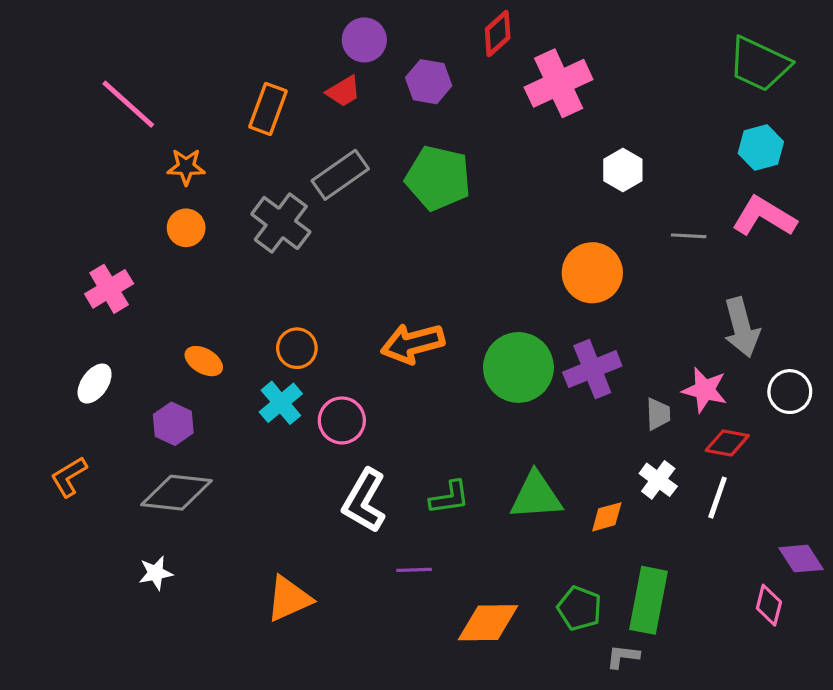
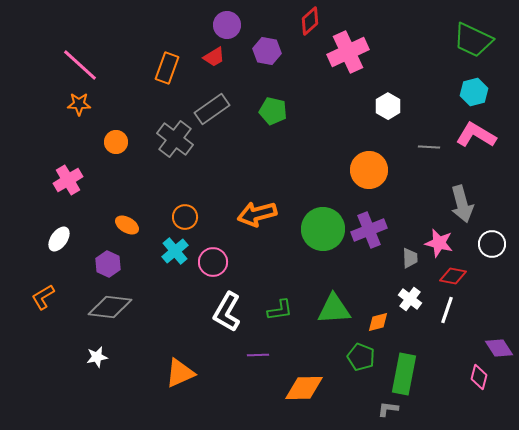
orange star: (186, 167) -> (79, 104), moved
green pentagon: (438, 178) -> (273, 111), size x0.7
green pentagon: (579, 608) -> (361, 357), moved

